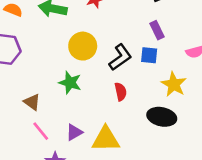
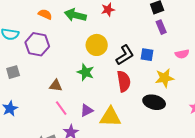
purple rectangle: (157, 30) -> (161, 27), moved
yellow star: (174, 84) -> (165, 78), turned 30
red semicircle: (121, 92) -> (124, 81), size x1.5
brown triangle: (32, 102) -> (56, 86), turned -32

